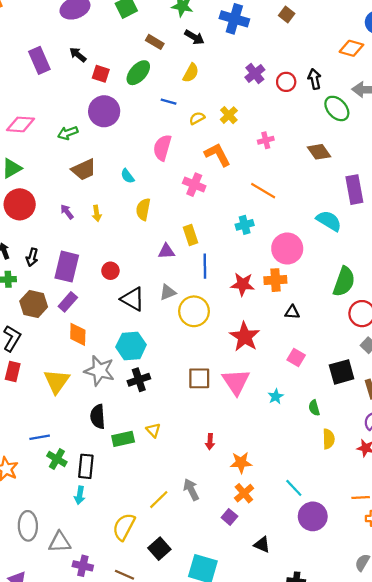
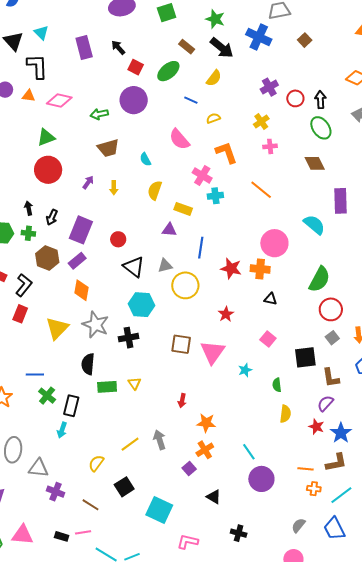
black arrow: (194, 37) -> (222, 48), size x1.4
green ellipse: (337, 108) -> (321, 128), moved
yellow cross: (229, 115) -> (261, 122), moved
pink semicircle: (162, 148) -> (179, 139), turned -65
purple arrow: (67, 212) -> (88, 182), turned 64
cyan cross: (245, 225) -> (215, 196), moved
yellow rectangle: (190, 235) -> (183, 209), moved, turned -60
red star: (245, 337) -> (226, 314), size x0.6
cyan hexagon: (131, 346) -> (141, 305), moved
yellow semicircle: (124, 527) -> (96, 463), size x0.7

